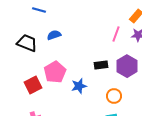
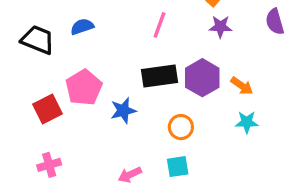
pink line: (116, 34) -> (159, 25), moved
black rectangle: (101, 65) -> (159, 76), size x1.5

